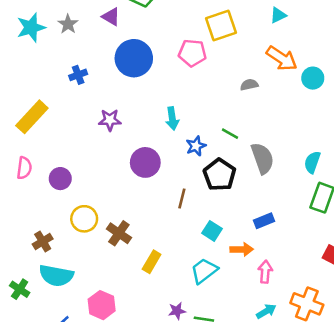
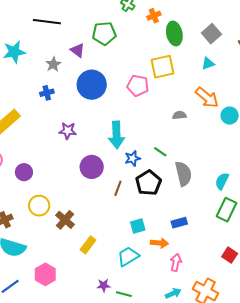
gray star: (68, 24) -> (53, 64), moved
cyan arrow: (172, 118) -> (116, 135), size x1.5
brown line: (182, 199) -> (118, 188), moved
cyan square: (212, 231) -> (138, 226), turned 35

